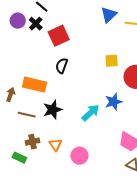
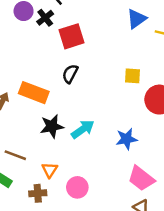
blue star: (114, 102) -> (126, 139), moved
cyan arrow: (91, 113) -> (83, 129), moved
brown line: (27, 115) -> (15, 155), moved
brown cross: (32, 142) -> (38, 193), moved

